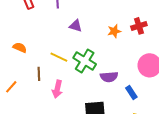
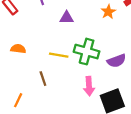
orange semicircle: (20, 48) -> (18, 49), moved
pink arrow: (57, 89) -> (89, 86), moved

